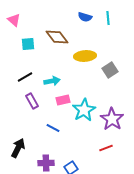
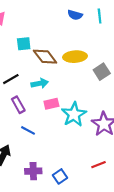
brown diamond: (57, 37) -> (45, 57), moved
cyan square: (28, 44) -> (24, 44), moved
blue line: (53, 128) -> (28, 130), moved
red line: (106, 148) -> (99, 165), moved

